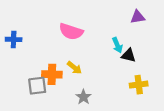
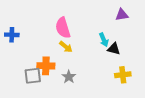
pink semicircle: (71, 32) -> (63, 28), turned 55
yellow arrow: (74, 68) -> (66, 47), moved
gray star: (83, 97) -> (69, 77), moved

